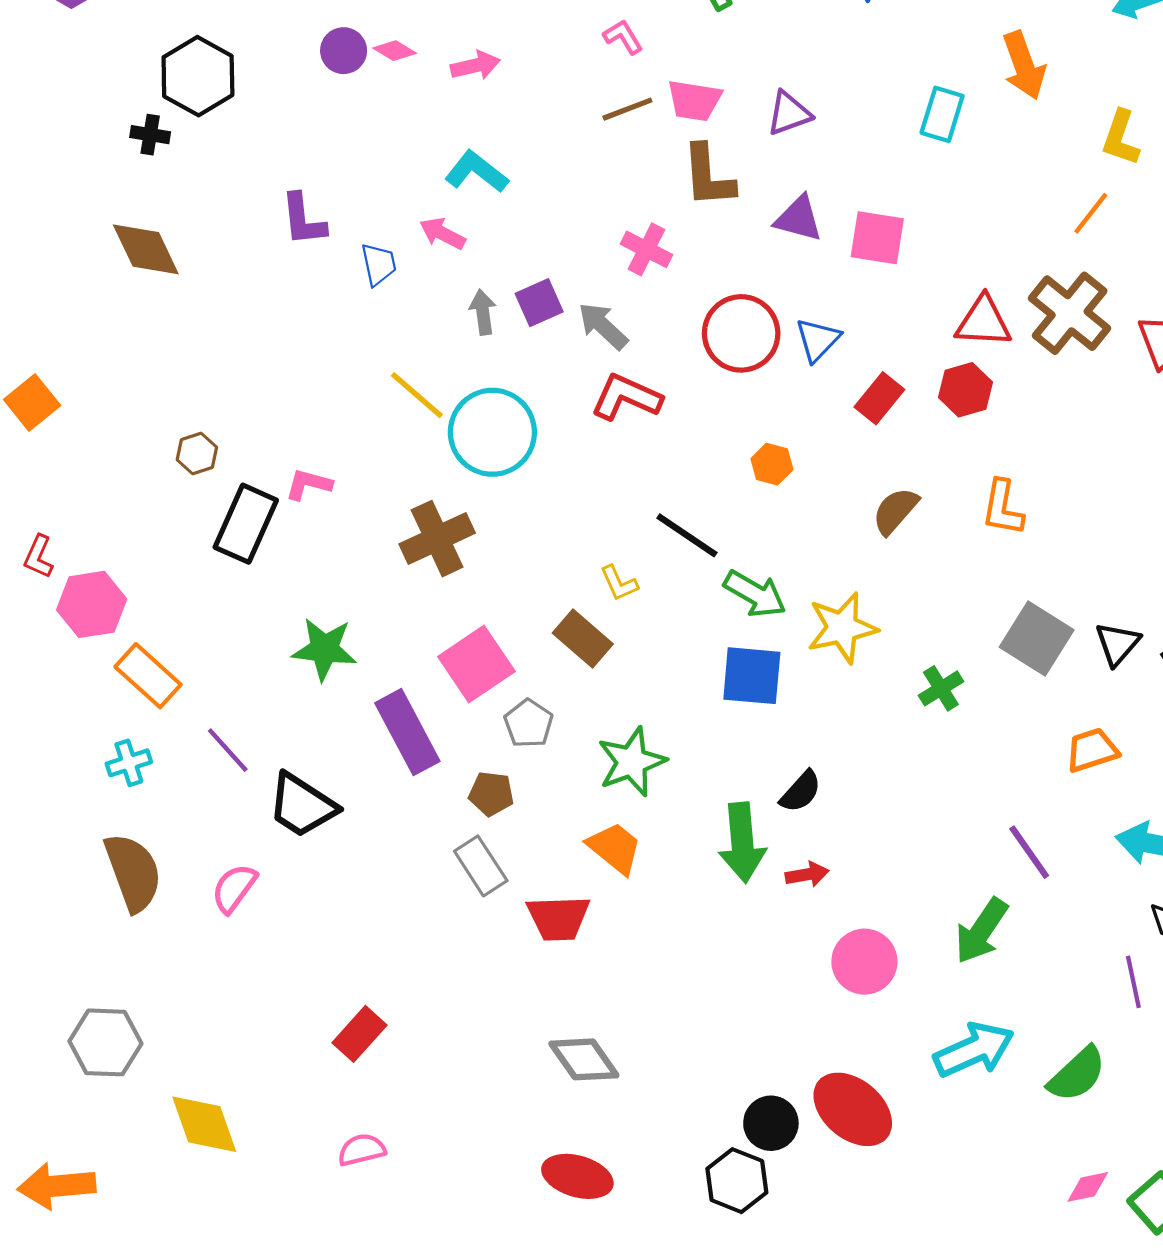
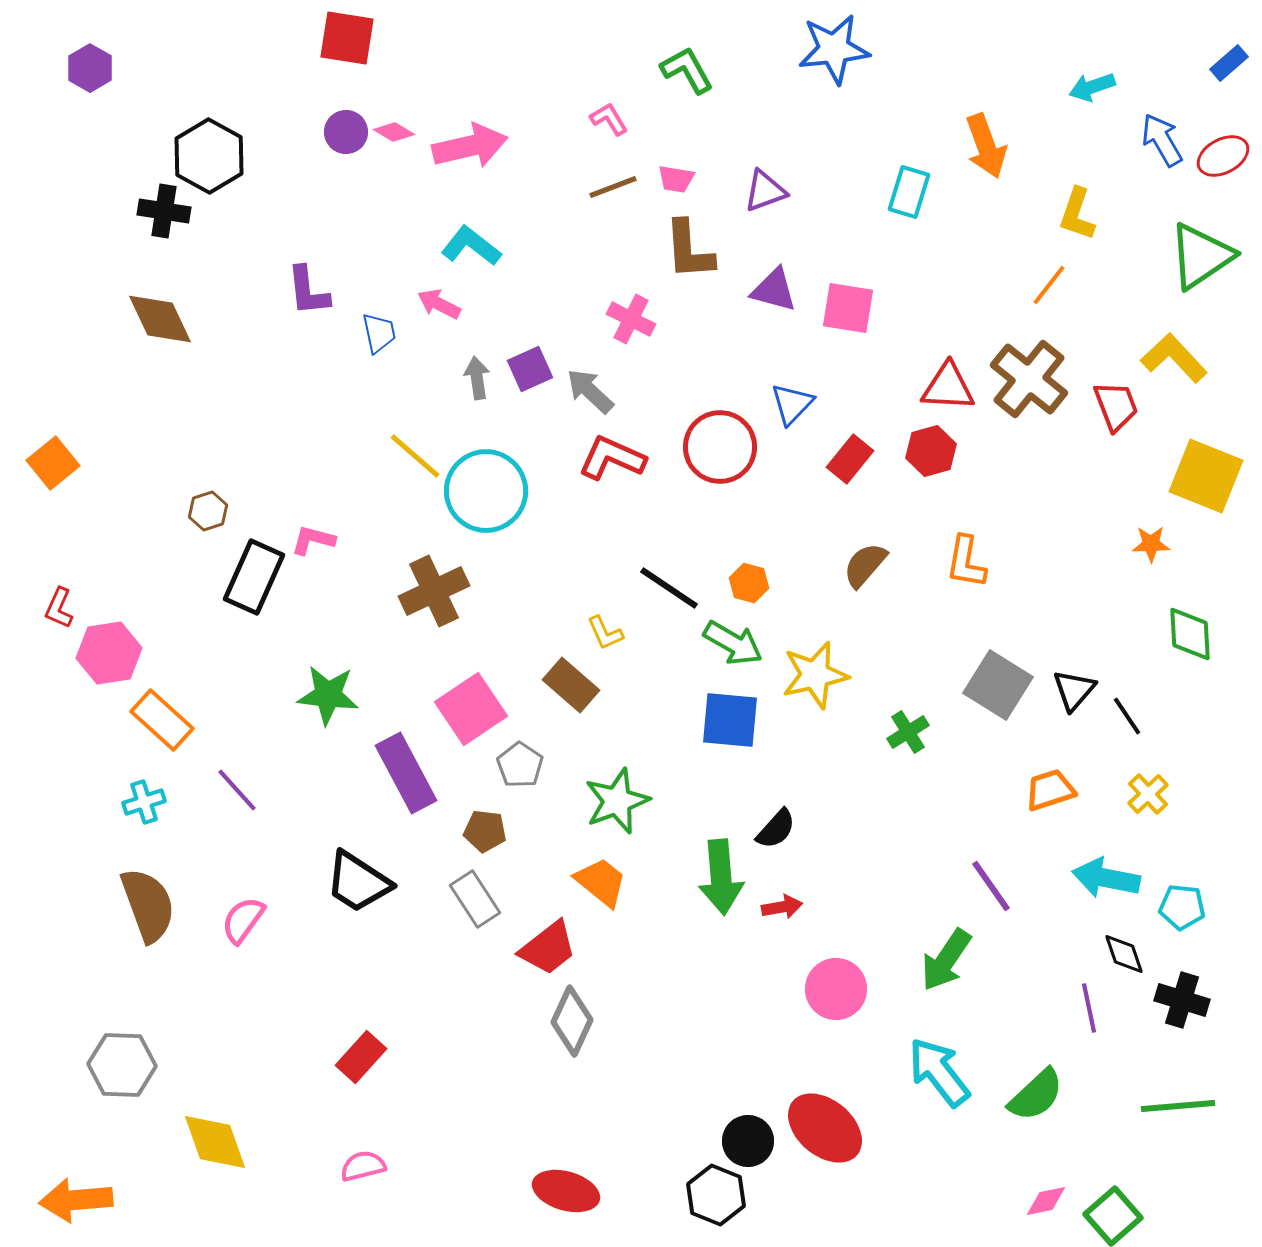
pink arrow: (475, 66) -> (470, 146), size x1.6
pink trapezoid: (694, 101) -> (676, 179), size x0.7
black cross: (150, 135) -> (164, 211), size x1.4
red circle: (741, 333) -> (720, 447), moved
orange hexagon: (772, 464) -> (749, 583), moved
black trapezoid: (302, 805) -> (358, 882), moved
red trapezoid: (558, 918) -> (548, 948), turned -36
cyan arrow: (974, 1050) -> (939, 1072), turned -104
gray diamond: (584, 1059) -> (572, 1021), moved, turned 60

